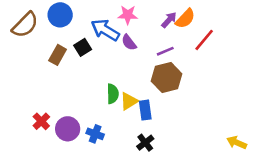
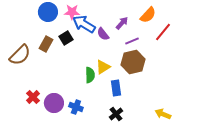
pink star: (128, 15) -> (72, 12), moved
purple arrow: (169, 20) -> (122, 23), moved
brown semicircle: (25, 25) -> (20, 55), moved
yellow triangle: (129, 101) -> (103, 67), moved
yellow arrow: (237, 143) -> (163, 114), moved

